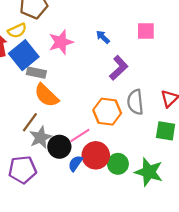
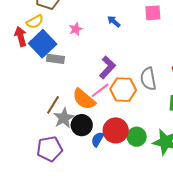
pink star: (61, 42) -> (76, 29), size x0.6
purple L-shape: (119, 68) -> (107, 67), moved
orange semicircle: (46, 95) -> (84, 99), moved
pink line: (80, 135) -> (100, 90), moved

